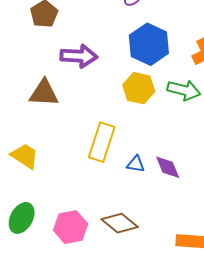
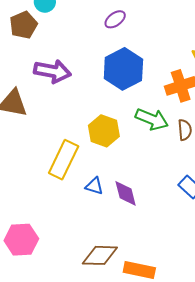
yellow hexagon: (139, 88) -> (104, 131), moved
brown diamond: (120, 223) -> (100, 255), moved, turned -45

